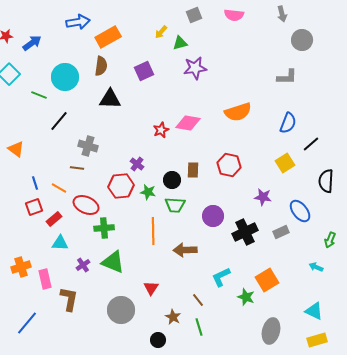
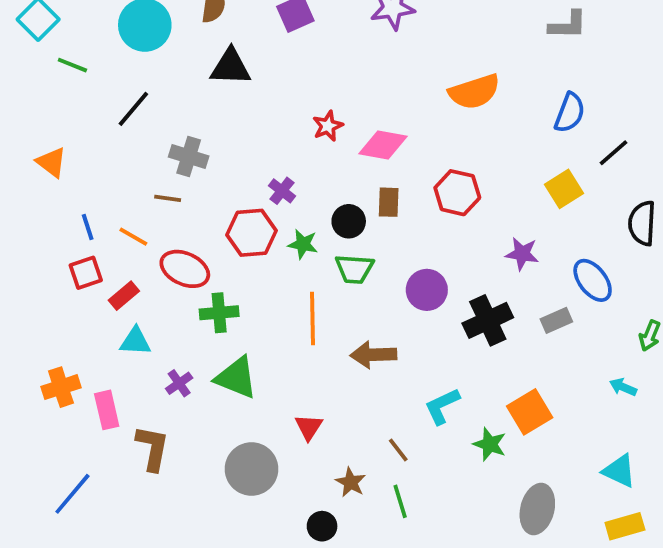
green line: (39, 95) -> (72, 65), moved
pink diamond: (188, 123) -> (383, 145), moved

